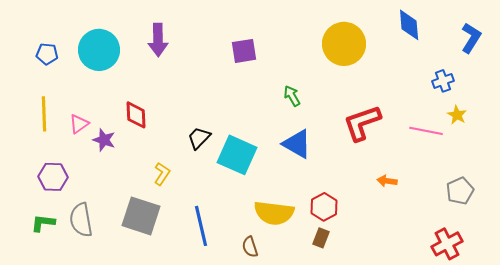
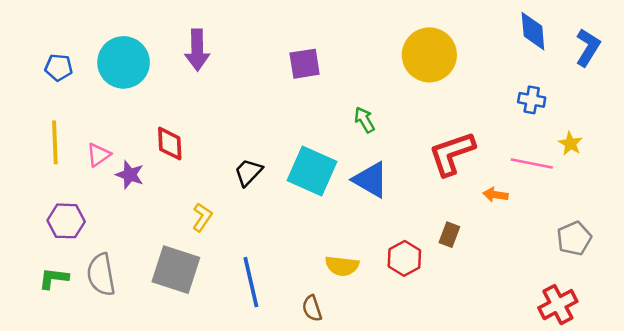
blue diamond: (409, 25) -> (533, 31), moved
blue cross: (443, 81) -> (532, 100), moved, turned 30
cyan square: (237, 155) -> (312, 171), moved
orange arrow: (387, 181) -> (495, 195), moved
yellow semicircle: (274, 213) -> (342, 266), size x0.7
brown rectangle: (321, 238) -> (449, 235), moved

